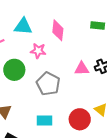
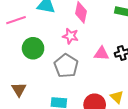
pink star: (38, 51) -> (70, 36), moved

